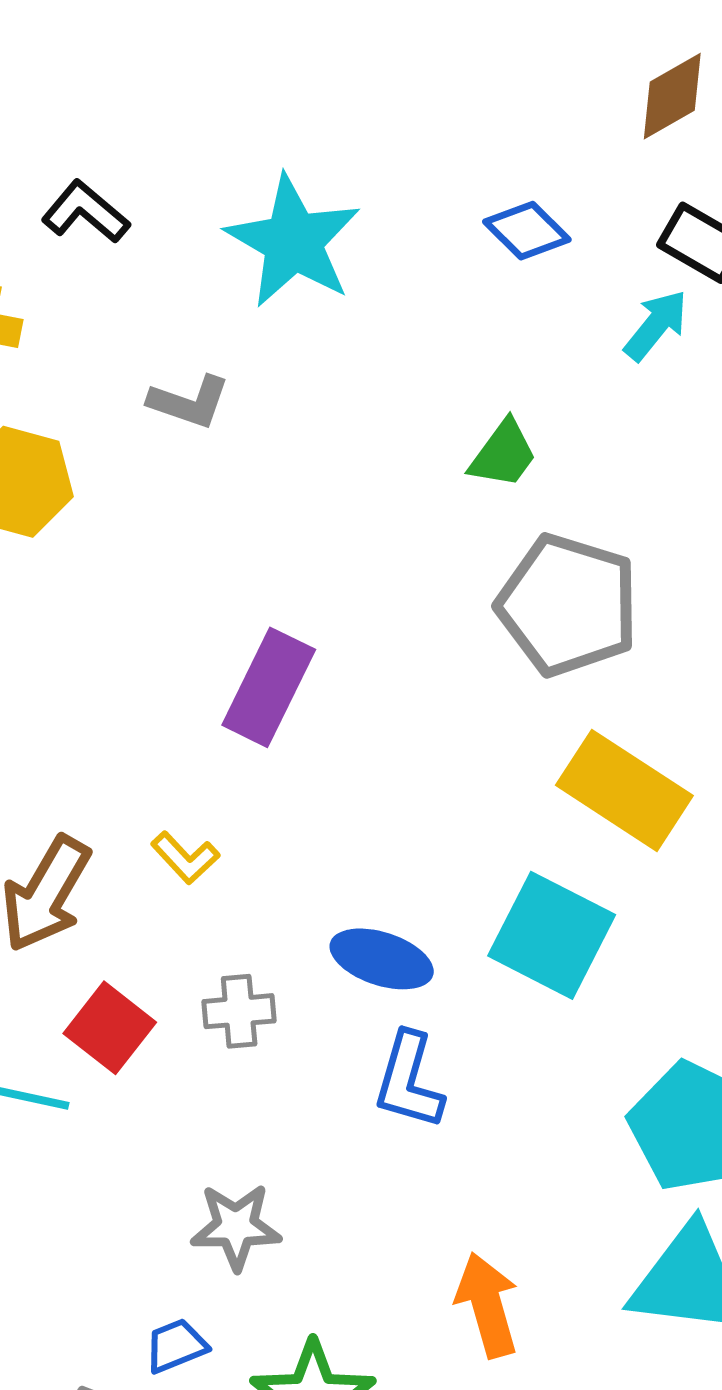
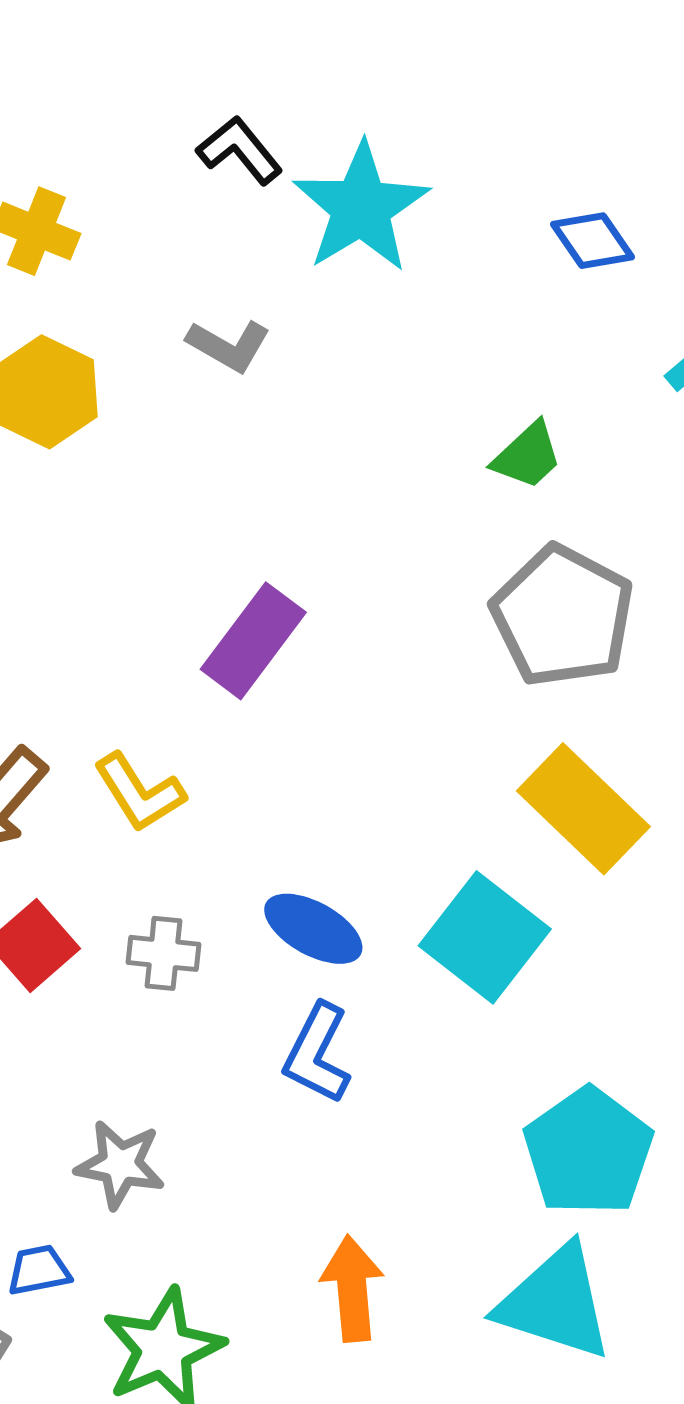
black L-shape: (85, 212) -> (240, 150), moved
yellow L-shape: (185, 858) -> (139, 793), size x1.4

